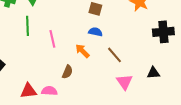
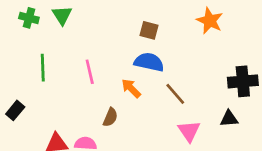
green line: (27, 26) -> (43, 68), moved
blue semicircle: (95, 32) -> (149, 62), size x1.5
black cross: (163, 32) -> (243, 81), moved

